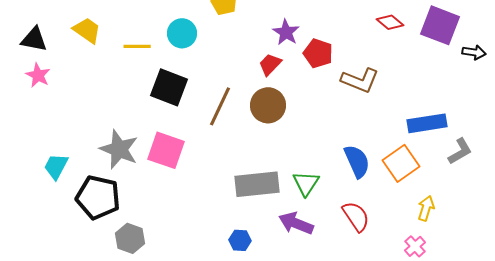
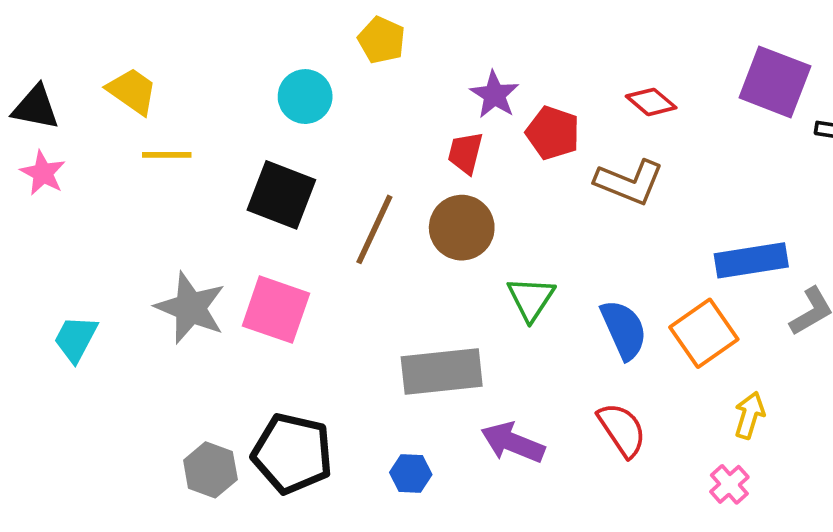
red diamond: (390, 22) -> (651, 102), moved
yellow line: (137, 46) -> (167, 155), moved
red trapezoid: (270, 64) -> (465, 153), turned -30
green triangle: (306, 183) -> (531, 299), moved
black pentagon: (98, 197) -> (292, 453), moved

